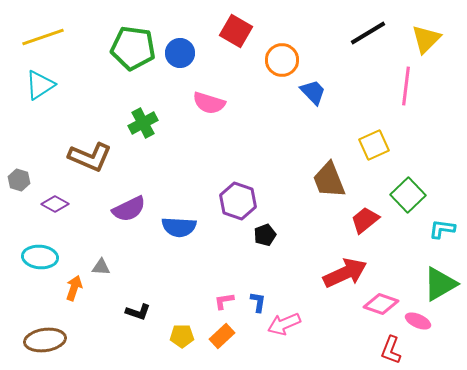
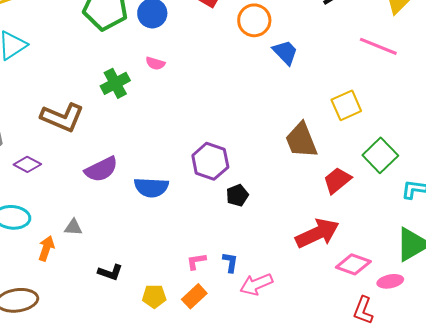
pink line: (406, 86) -> (378, 46), turned -75
pink semicircle: (209, 103) -> (155, 63), moved, size x0.6
pink ellipse: (418, 321) -> (390, 281), turned -35

